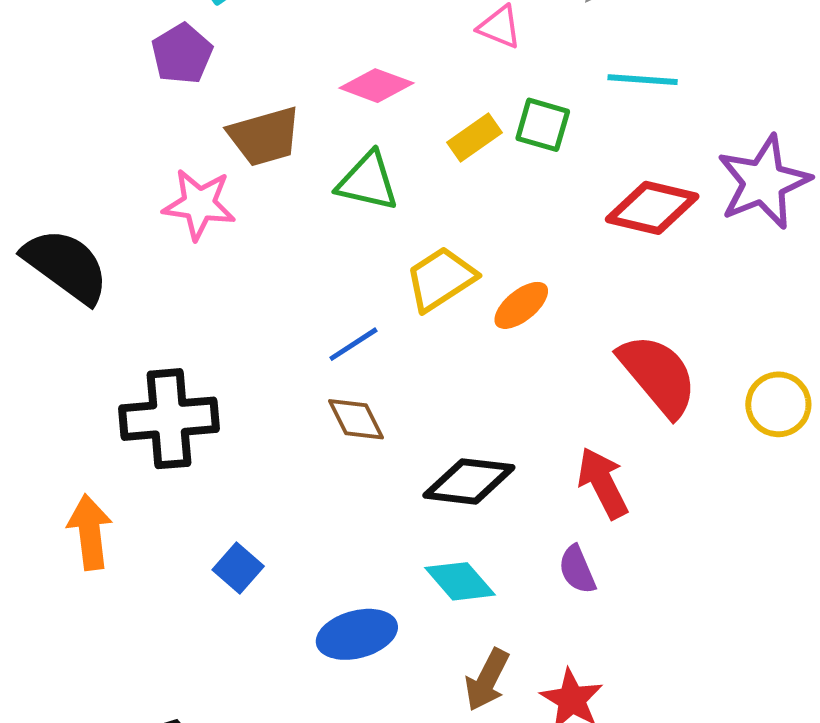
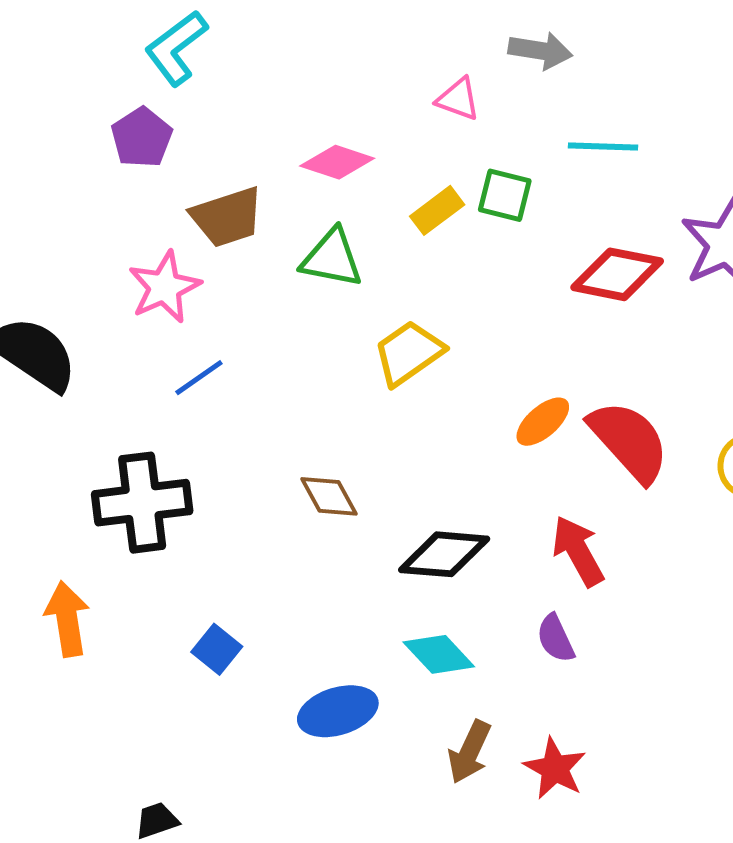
pink star: (199, 204) -> (164, 287), turned -30
orange ellipse: (521, 305) -> (543, 422), moved
blue line: (353, 344) -> (199, 378), moved

